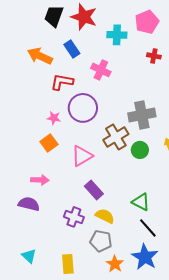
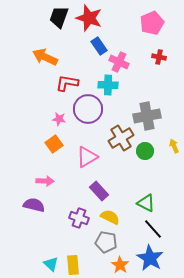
cyan cross: (117, 35) -> (108, 85), moved
blue rectangle: (72, 49) -> (99, 46), moved
pink cross: (101, 70) -> (119, 62), moved
cyan triangle: (29, 256) -> (51, 264), moved

